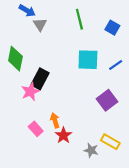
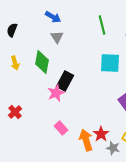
gray triangle: (40, 24) -> (57, 37), moved
orange arrow: (55, 120) -> (86, 140), moved, size x1.5
red star: (63, 135) -> (101, 134), moved

